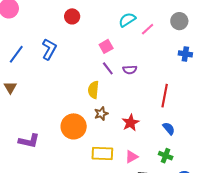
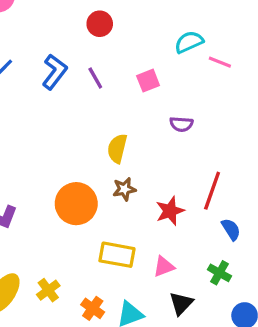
pink line: (148, 29) -> (220, 62), turned 56
purple line: (108, 68) -> (95, 78), moved
red line: (165, 96) -> (212, 191), moved

